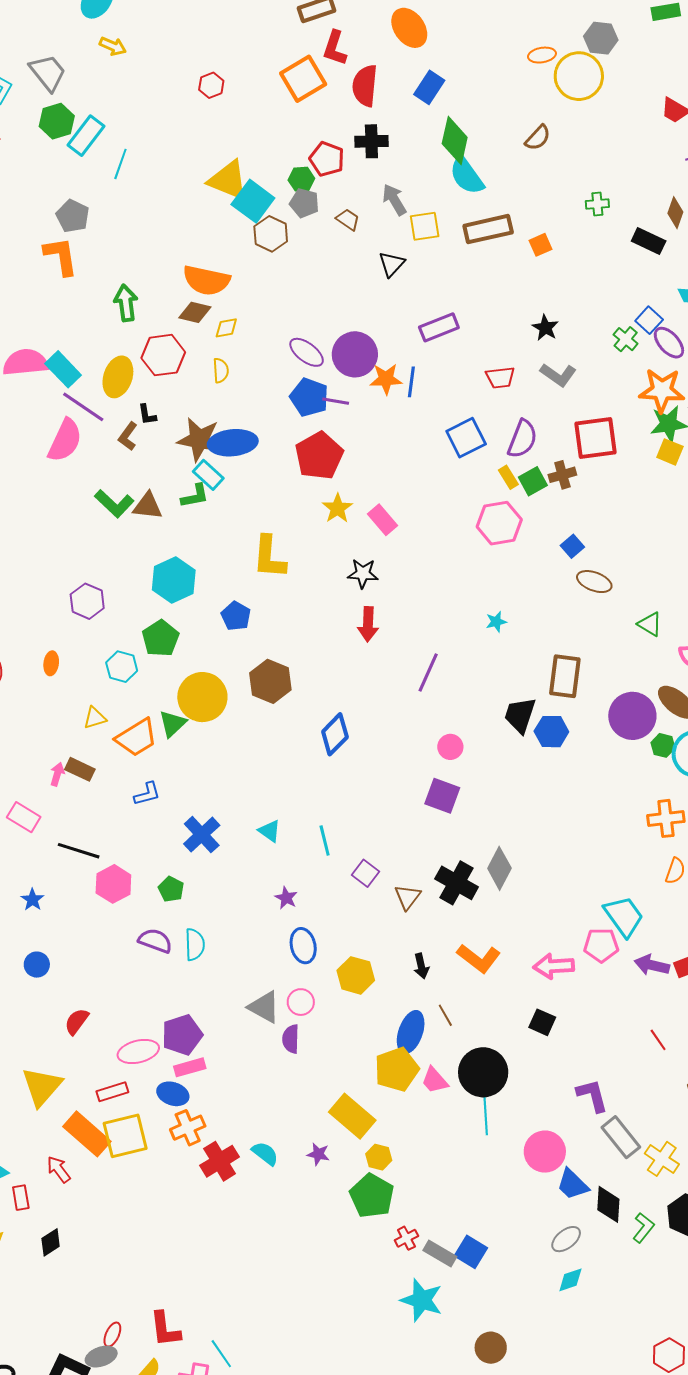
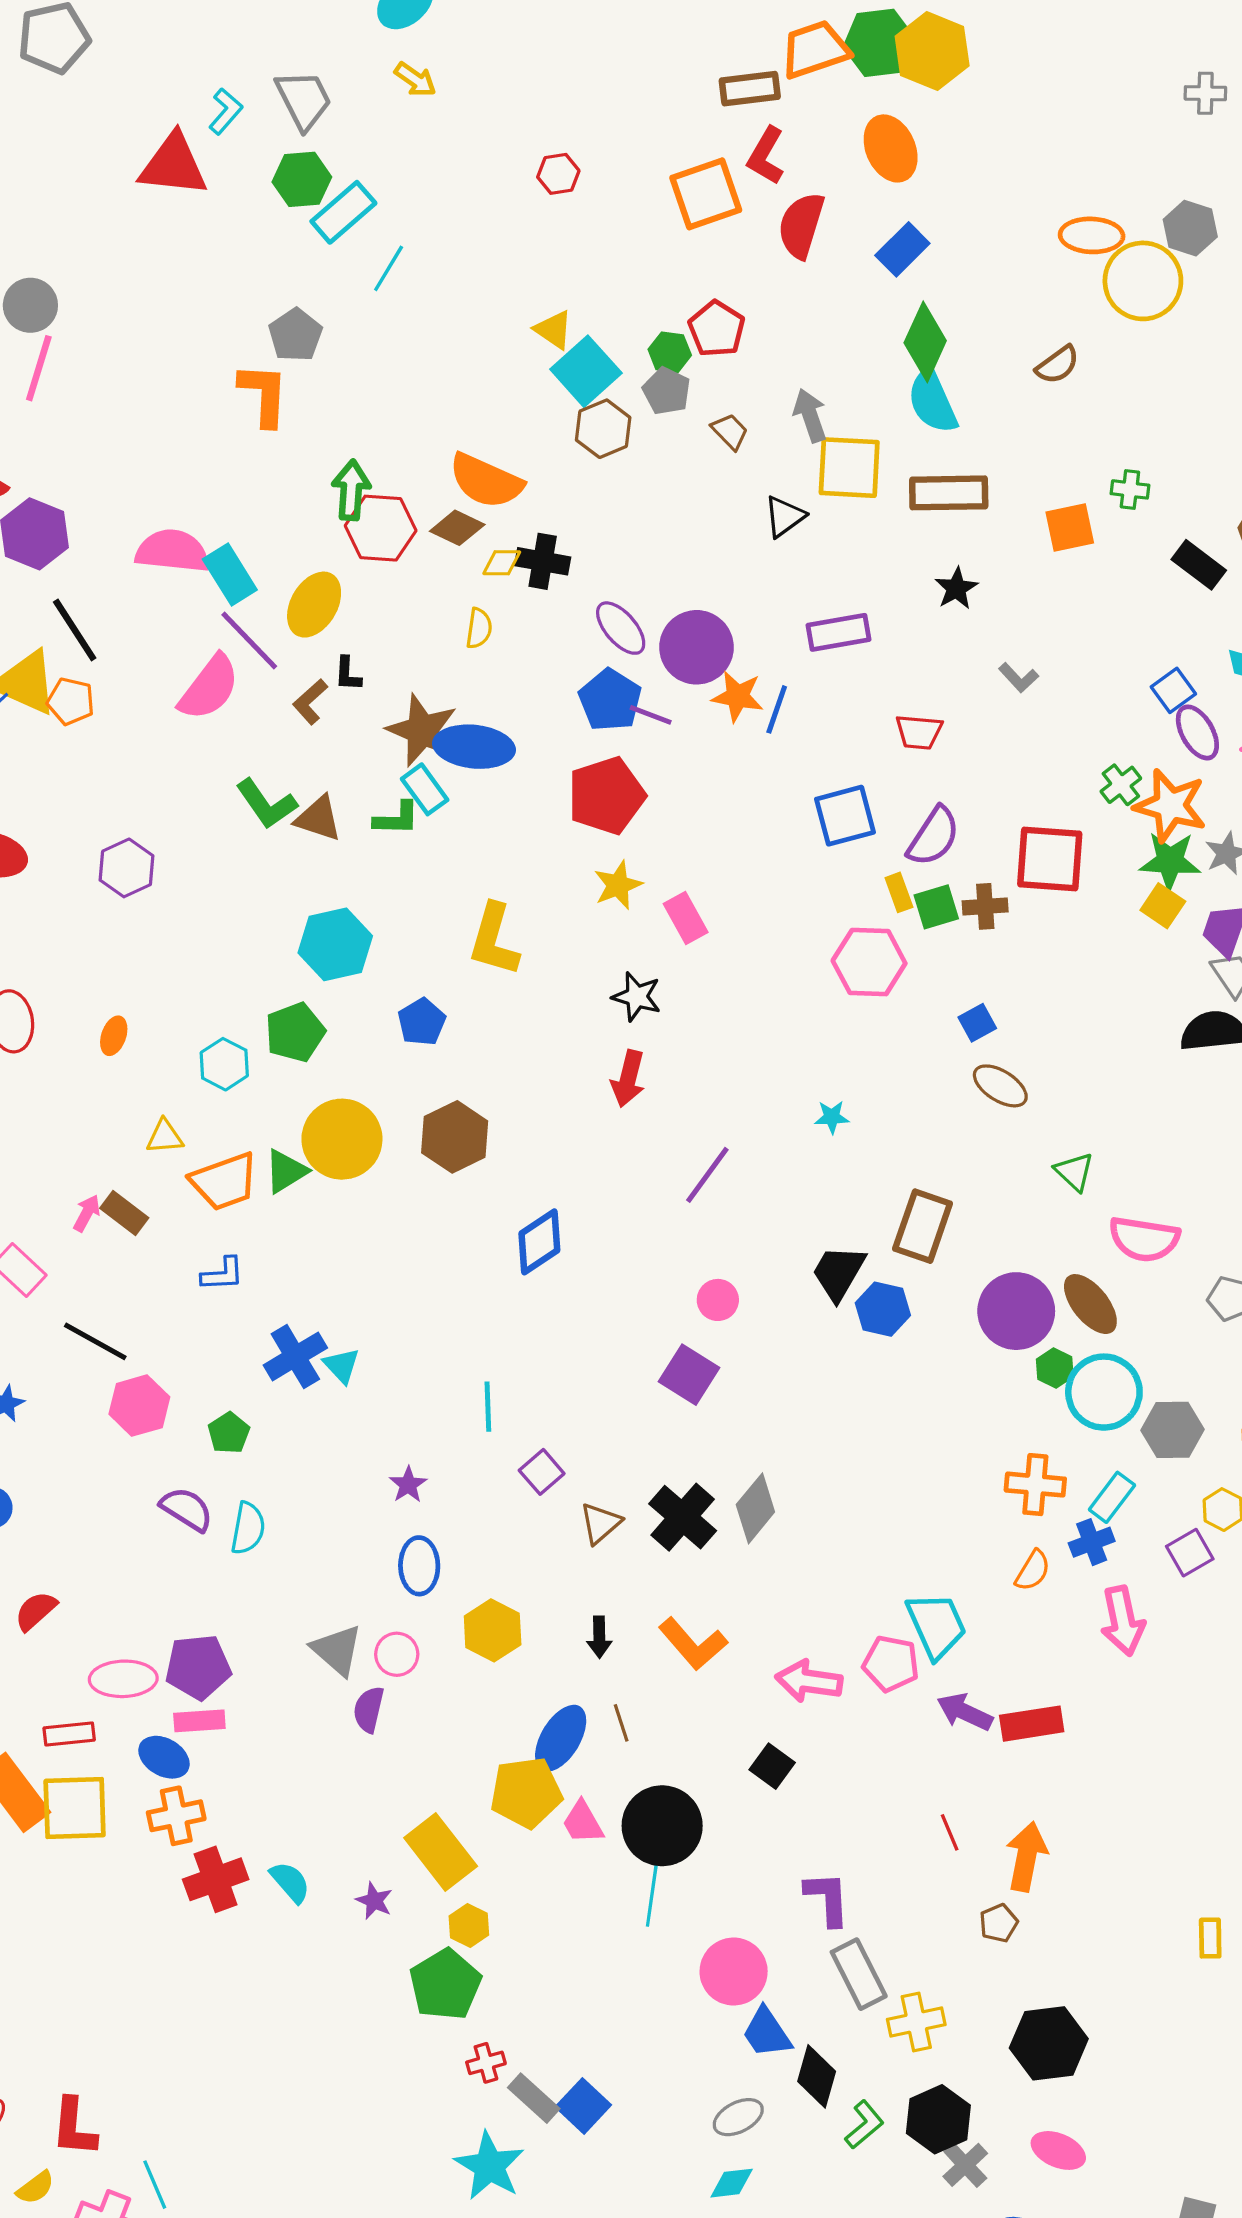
orange ellipse: (542, 55) -> (1092, 235), size x1.4
black cross: (371, 141) -> (543, 561), moved
yellow triangle: (228, 180) -> (554, 330), size x0.6
yellow square: (425, 226) -> (849, 468), size x1.4
orange square: (541, 245) -> (1070, 528), moved, size x1.4
black star: (545, 328) -> (956, 588), moved
green cross: (626, 339) -> (1121, 785), moved
red hexagon: (163, 355) -> (381, 528), moved
gray L-shape: (558, 375) -> (1019, 678), moved, size x0.7
purple hexagon: (87, 601) -> (126, 868), moved
cyan triangle: (270, 831) -> (341, 1366), moved
yellow cross: (662, 1159) -> (916, 2022), turned 32

